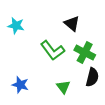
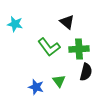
green cross: (85, 52) -> (79, 49), turned -30
blue star: (20, 85) -> (36, 87), moved

